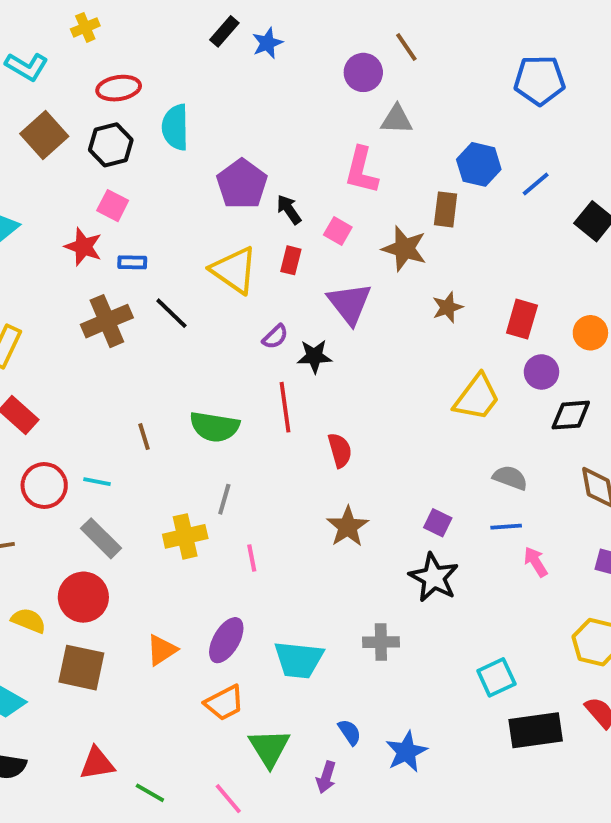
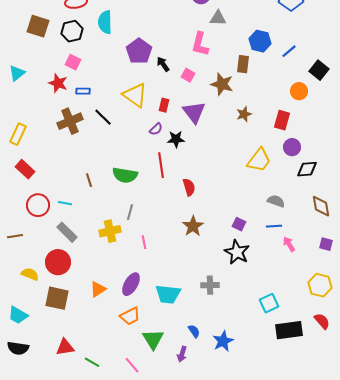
brown square: (44, 135) -> (38, 26), turned -30
red rectangle: (291, 260) -> (164, 105), moved
orange circle: (590, 333) -> (299, 91), moved

